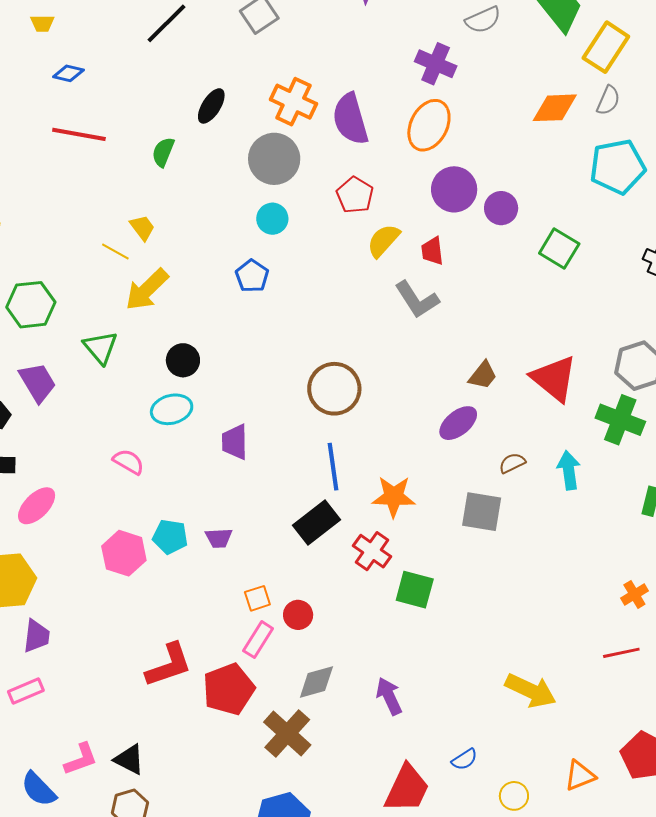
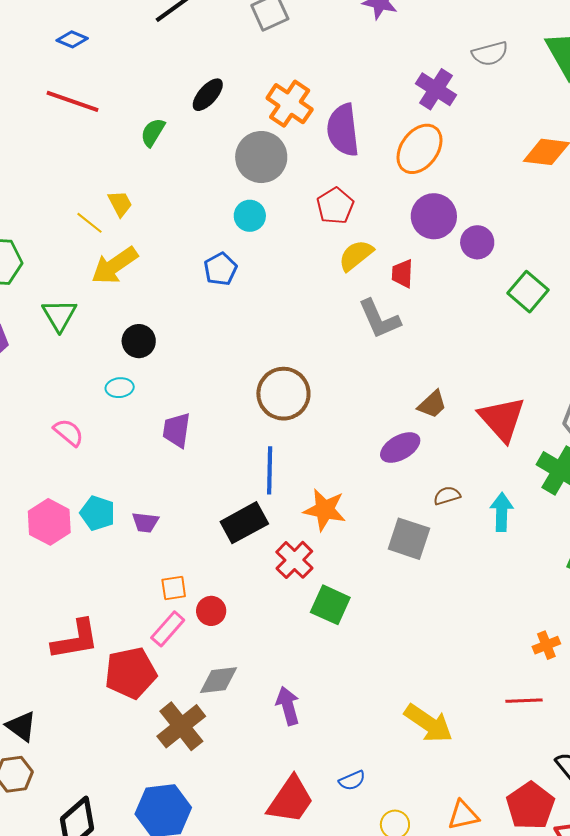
cyan ellipse: (172, 409) -> (120, 388), size x0.7

